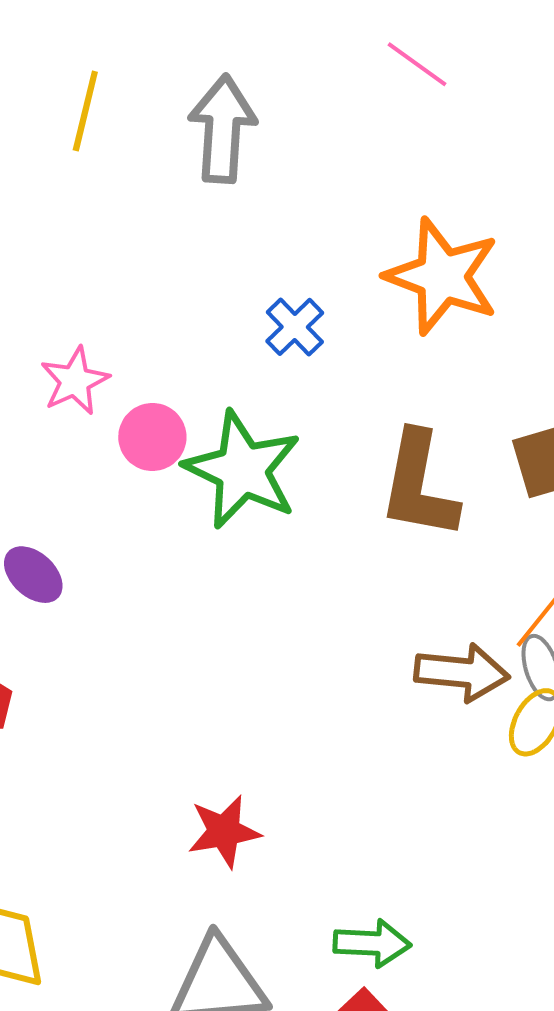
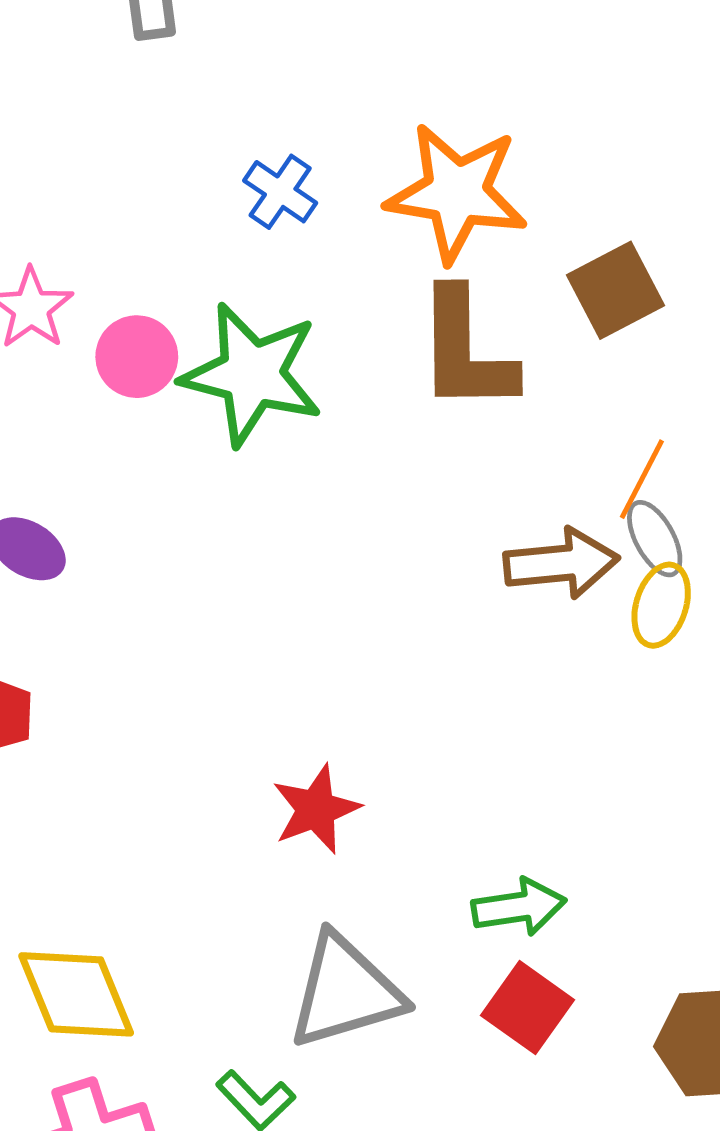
orange star: (442, 276) -> (457, 193), moved

